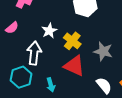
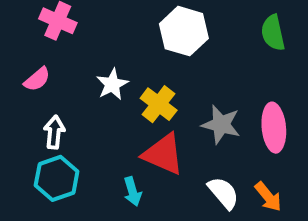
white arrow: (34, 53) -> (54, 132), moved, size x0.7
cyan arrow: (51, 85) -> (132, 191), moved

